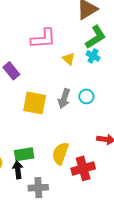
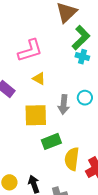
yellow triangle: (69, 59) -> (39, 79), moved
green rectangle: (24, 154) -> (51, 141), moved

